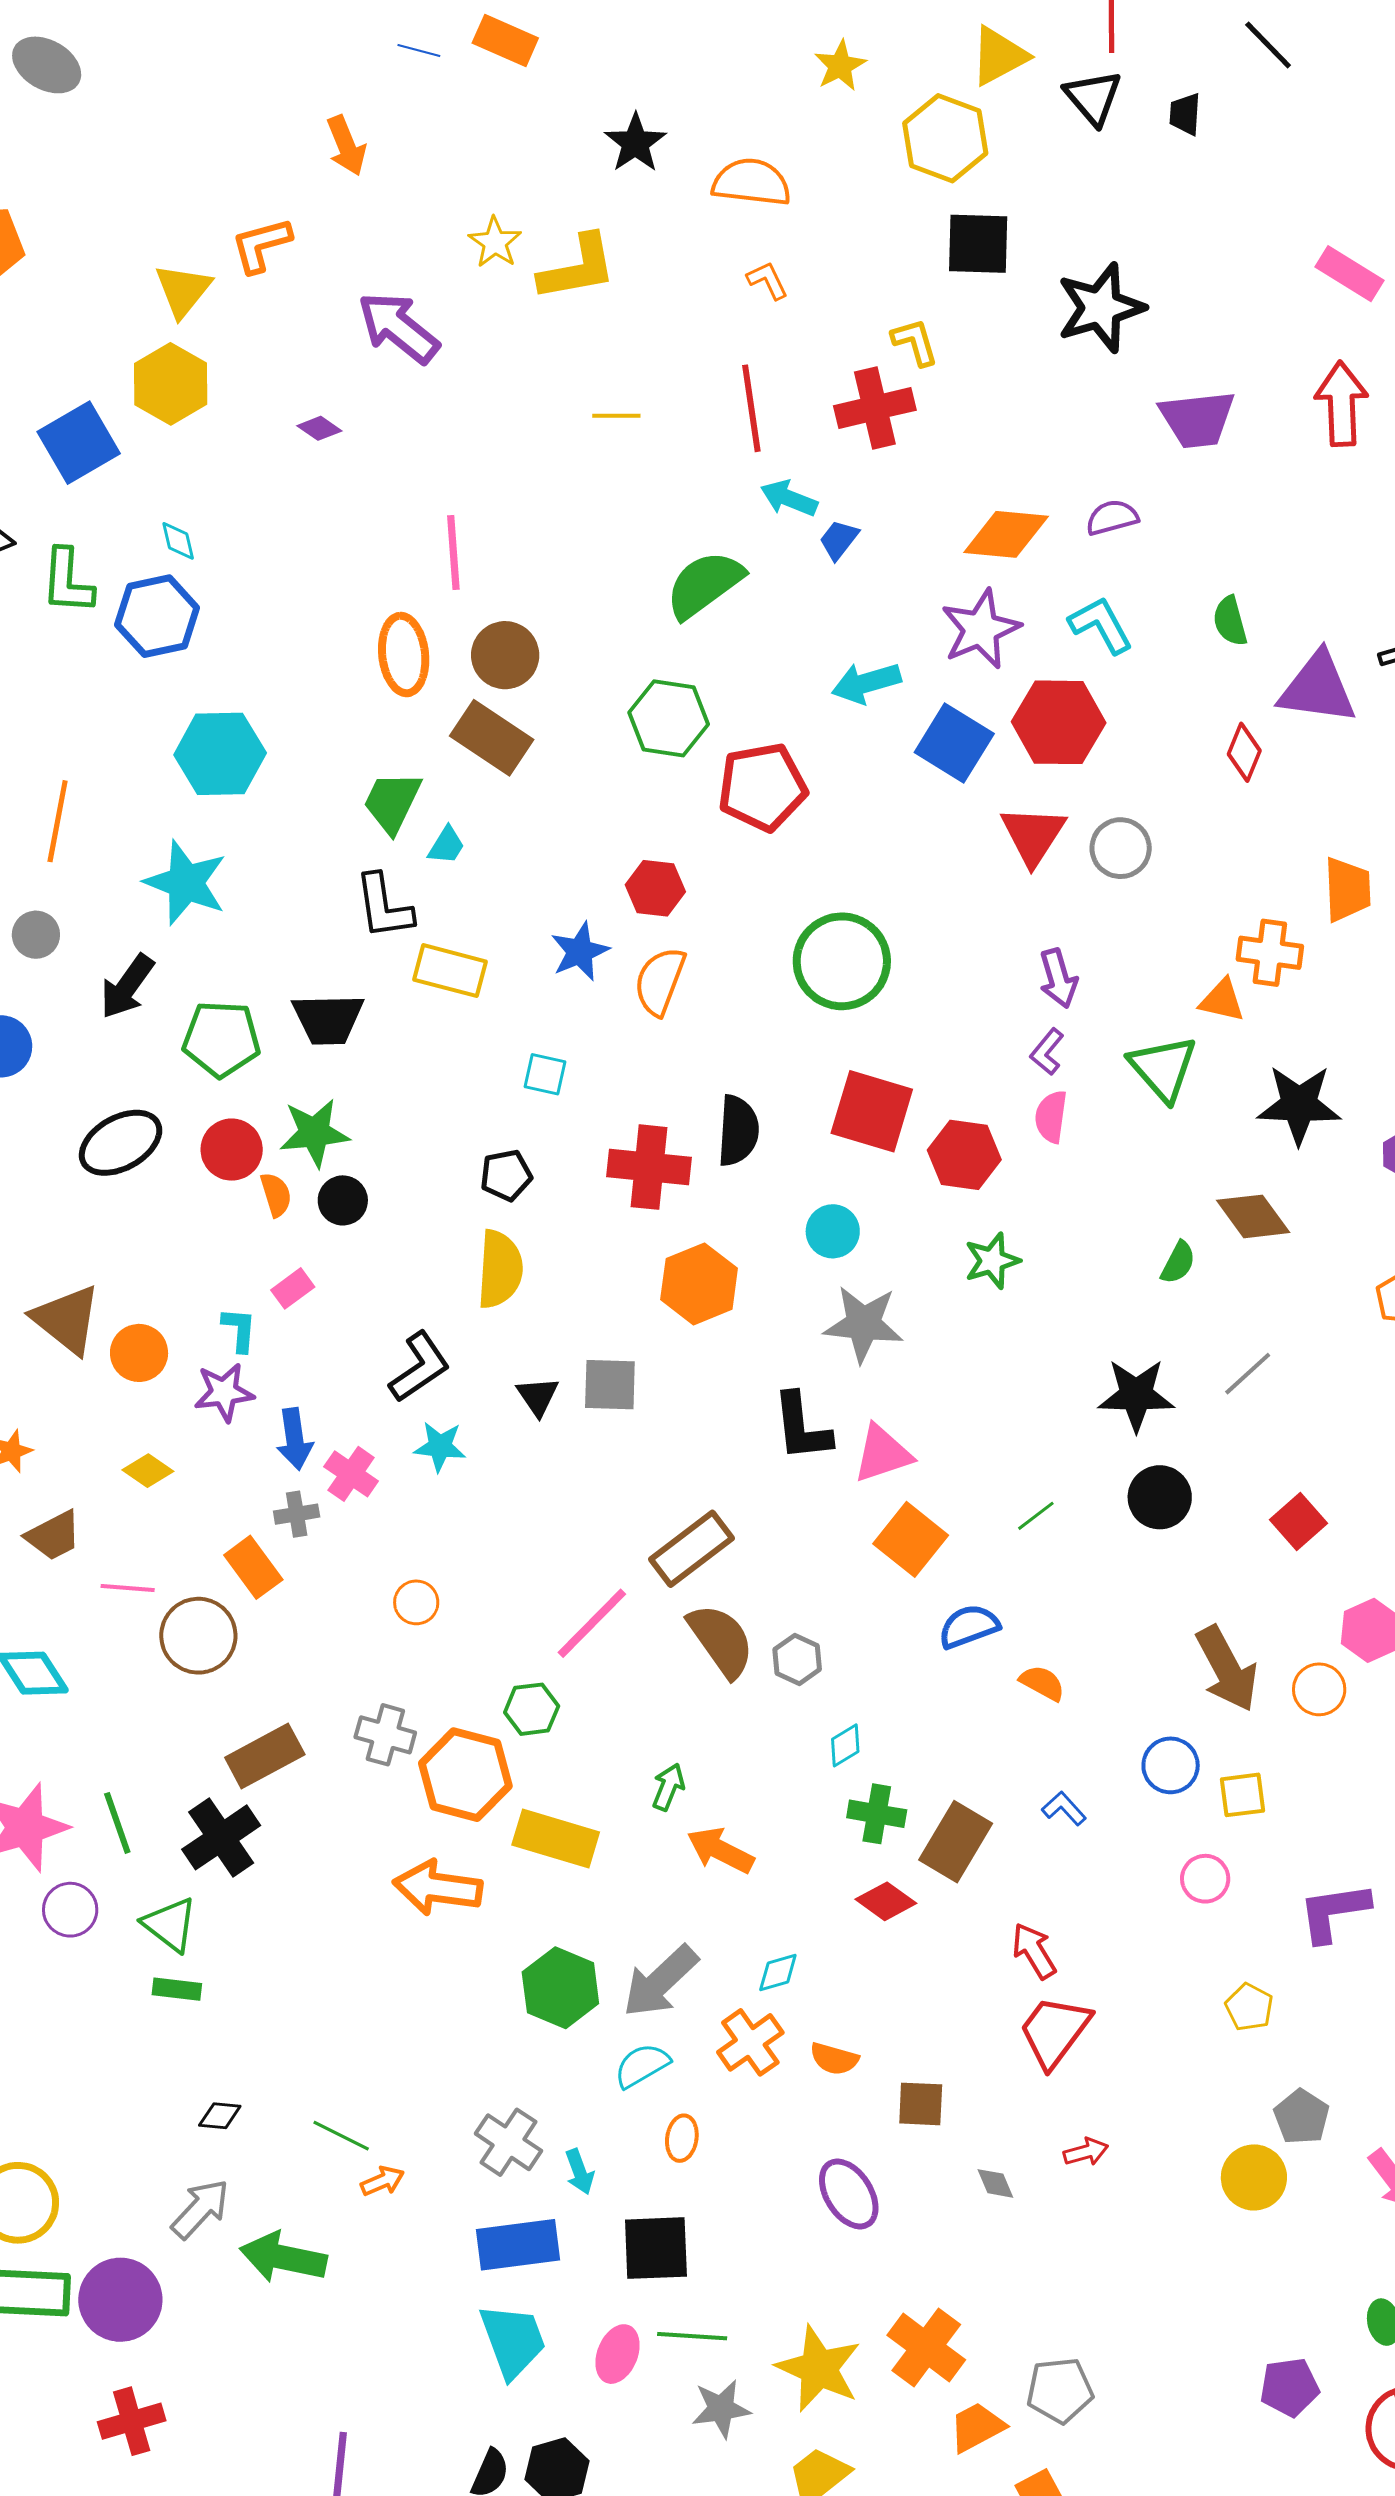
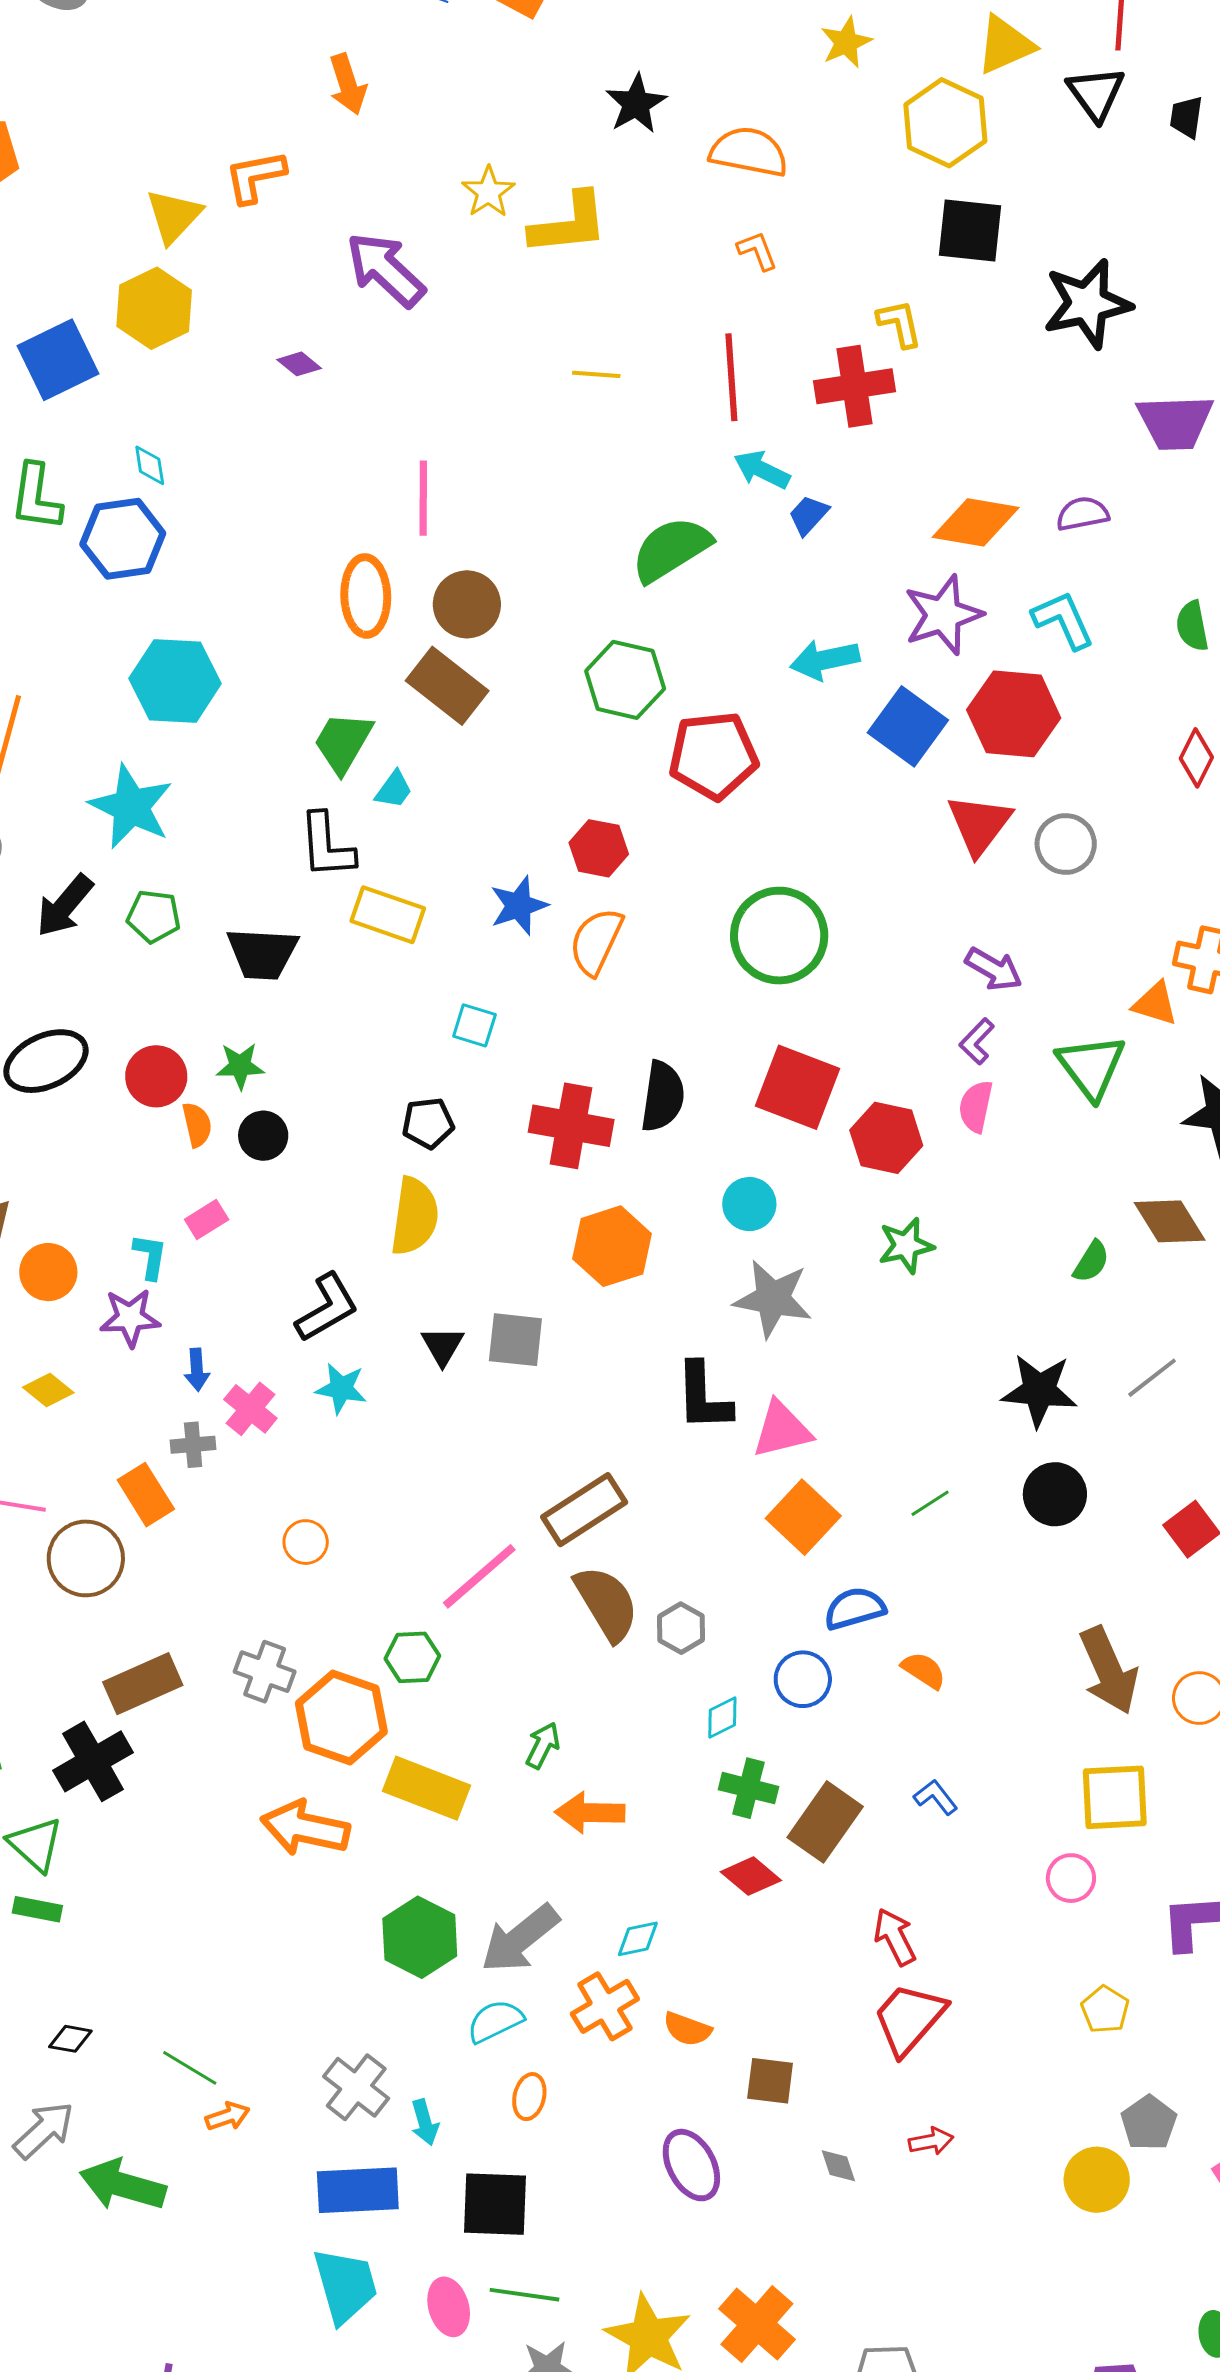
purple arrow: (1058, 978) -> (994, 969), turned -48
green pentagon: (221, 1039) -> (154, 916), moved, size x0.7
green star: (314, 1133) -> (240, 1066), size x0.7
blue arrow: (295, 1439) -> (197, 1370), size x0.7
blue circle: (1171, 1765) -> (803, 1679), moved
yellow square: (1243, 1795) -> (1115, 1797), size x1.5
orange arrow: (720, 1850) -> (590, 1813), turned -30
pink ellipse: (618, 2354) -> (449, 2307), turned -42

